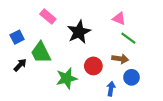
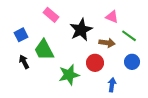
pink triangle: (119, 19) -> (112, 17), moved
brown arrow: (120, 59) -> (107, 43), moved
black arrow: (20, 65) -> (24, 62), turned -72
blue circle: (132, 77) -> (132, 62), moved

